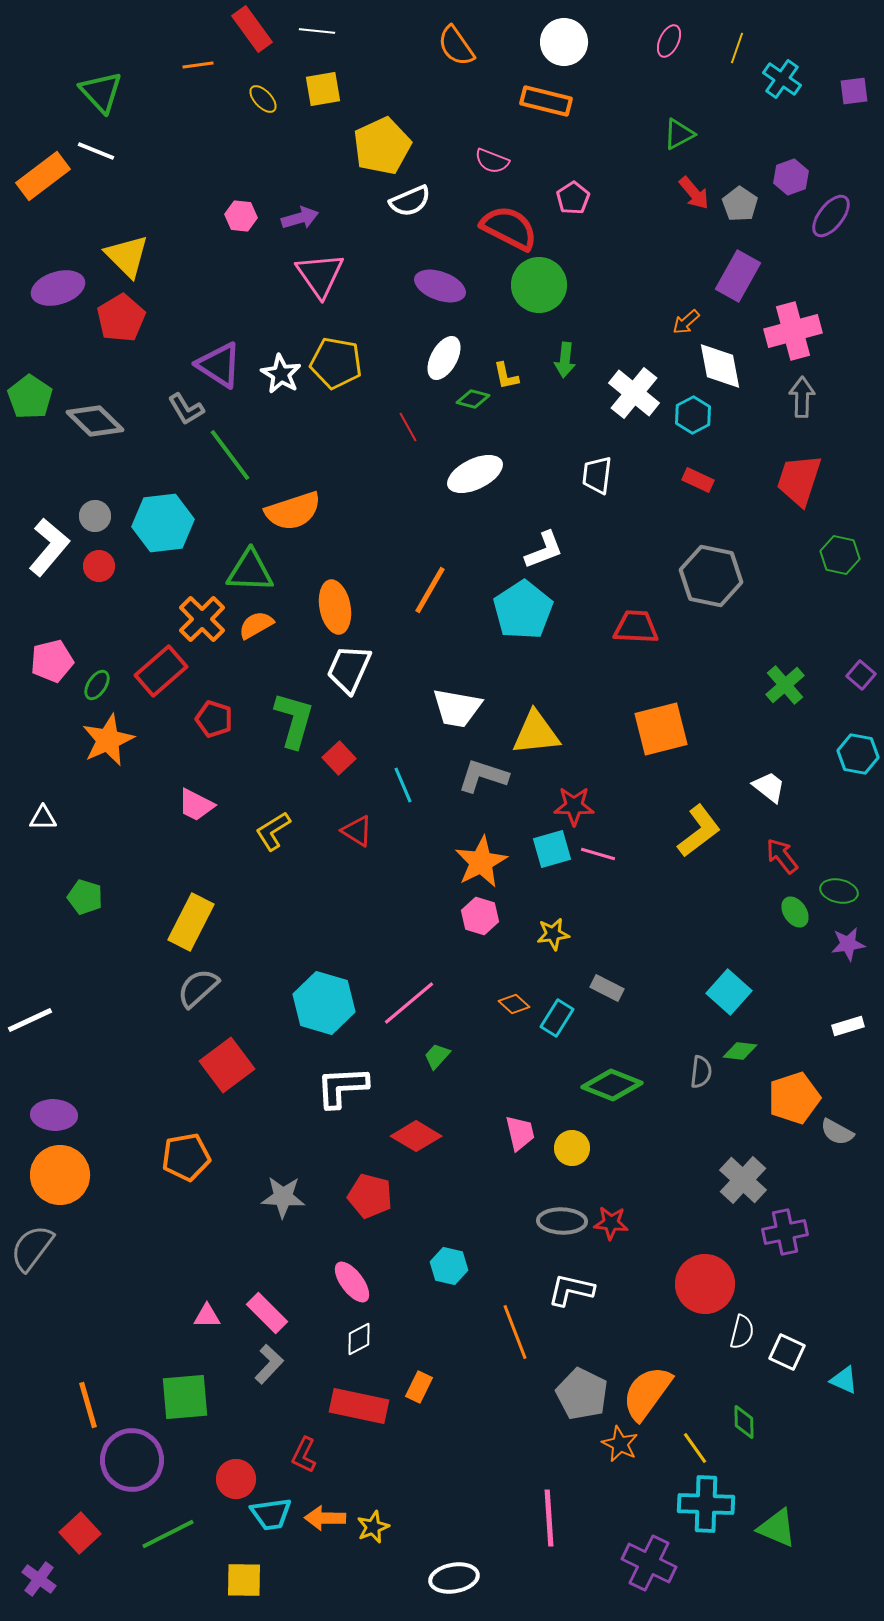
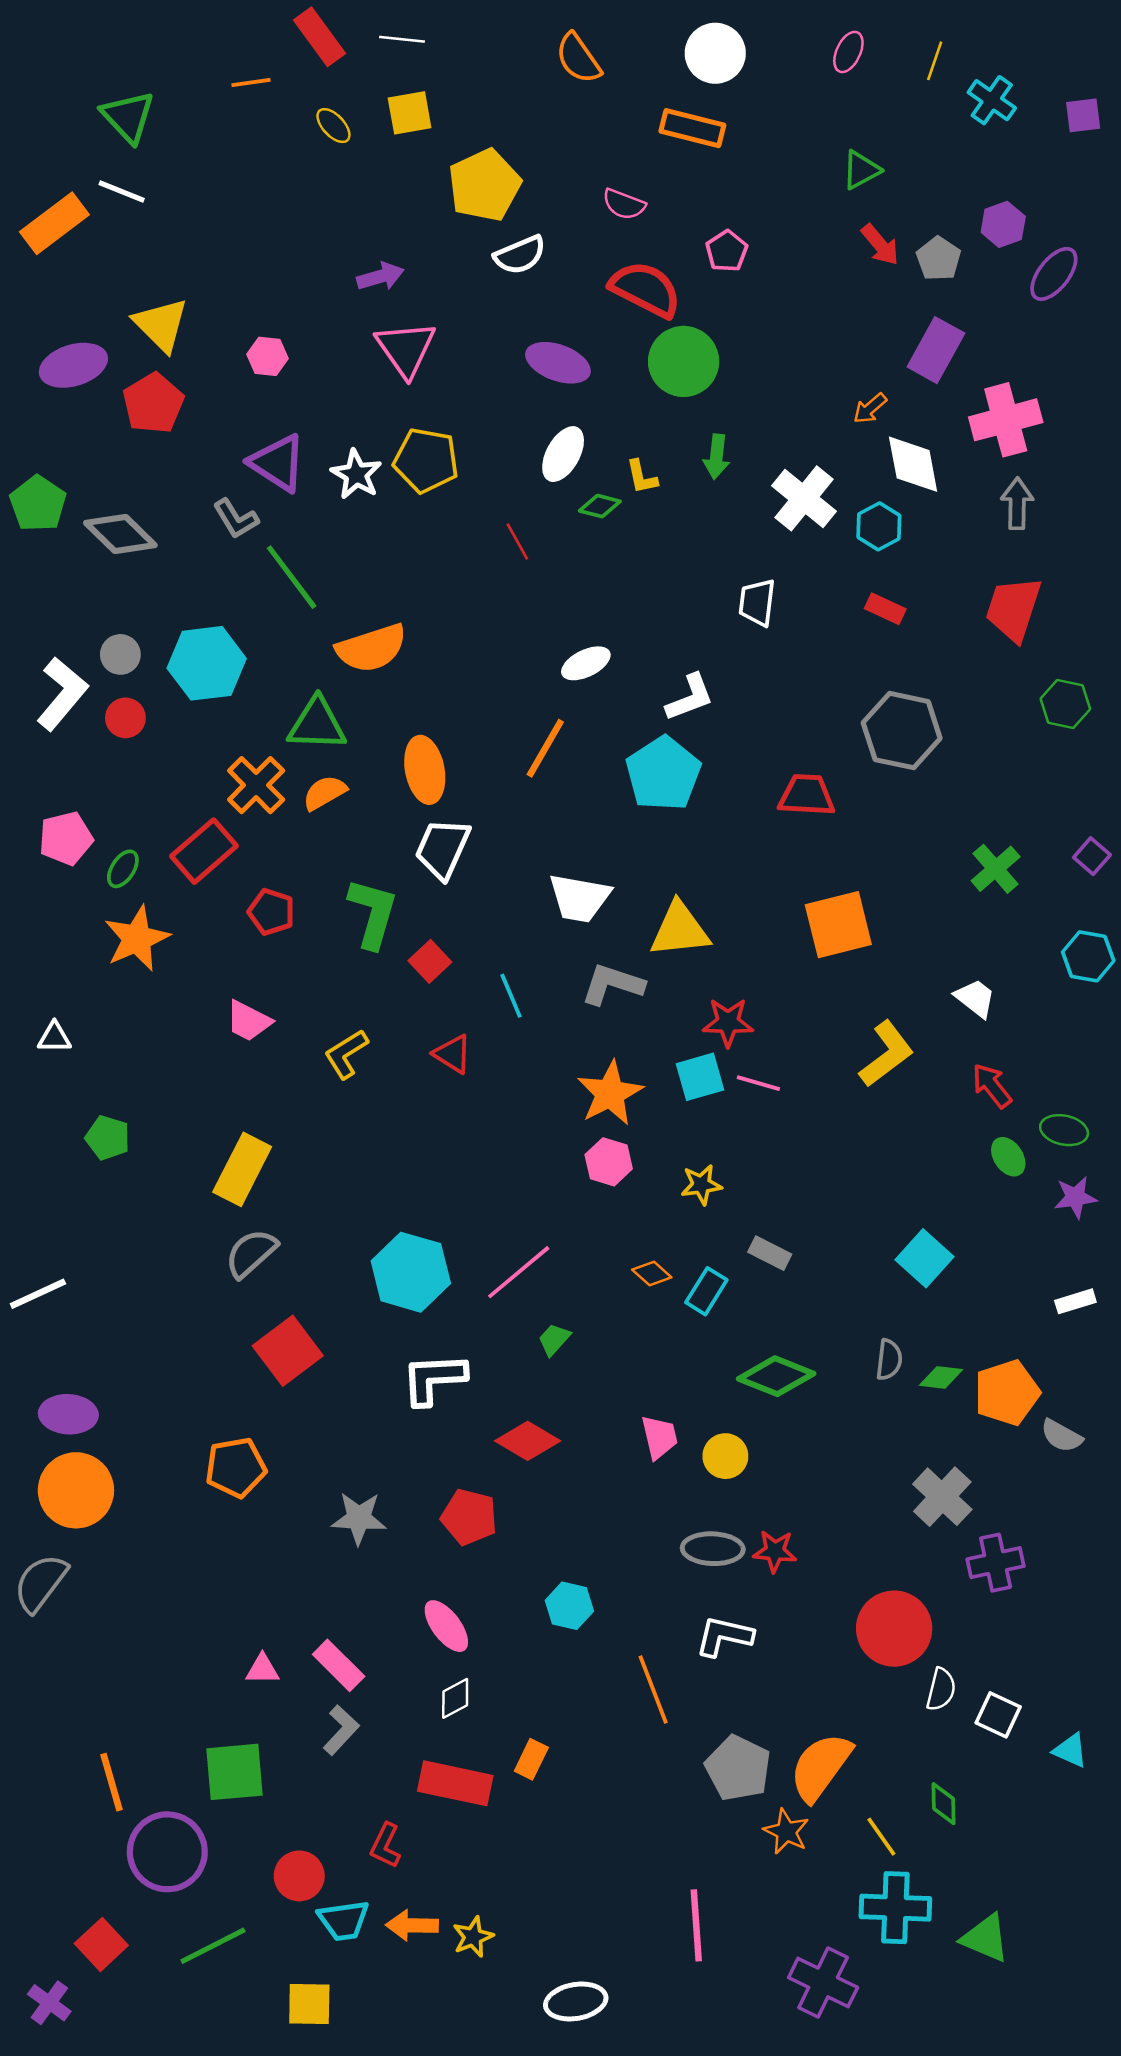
pink hexagon: (241, 216) -> (267, 356), moved
white ellipse: (475, 474) -> (586, 663), moved, size x0.7
green diamond: (740, 1051) -> (941, 1377), moved

